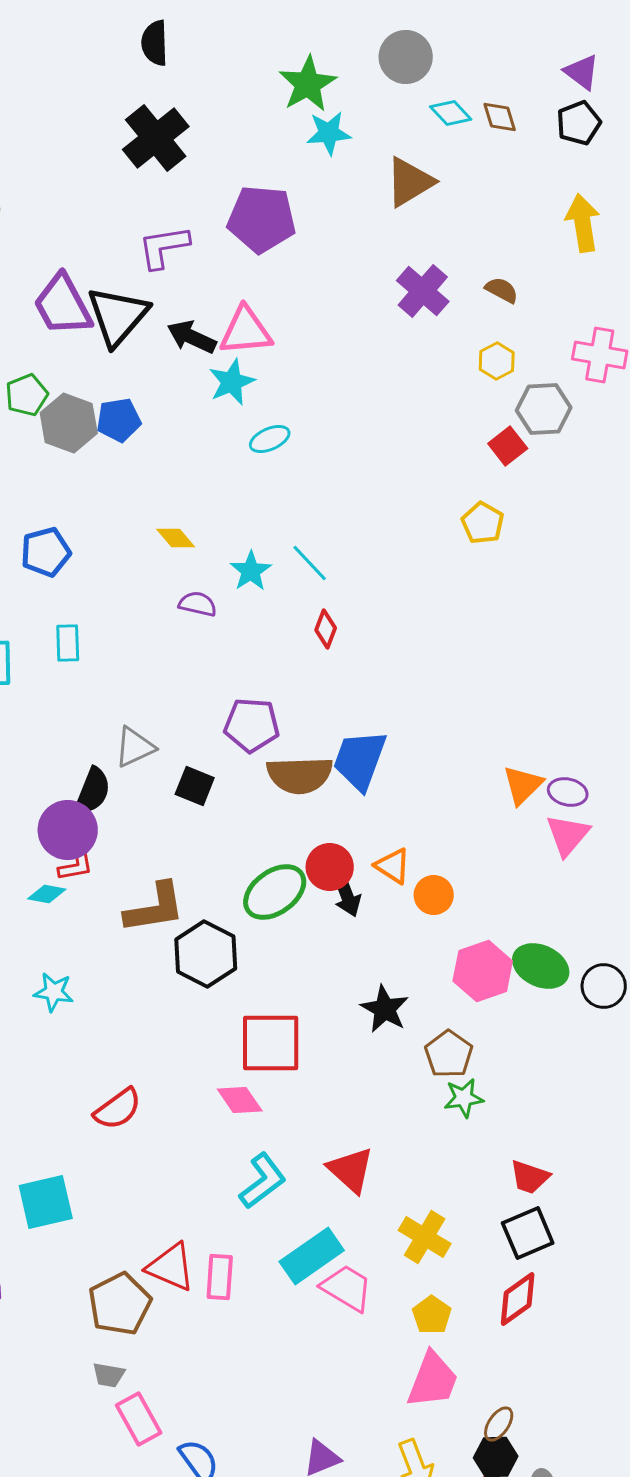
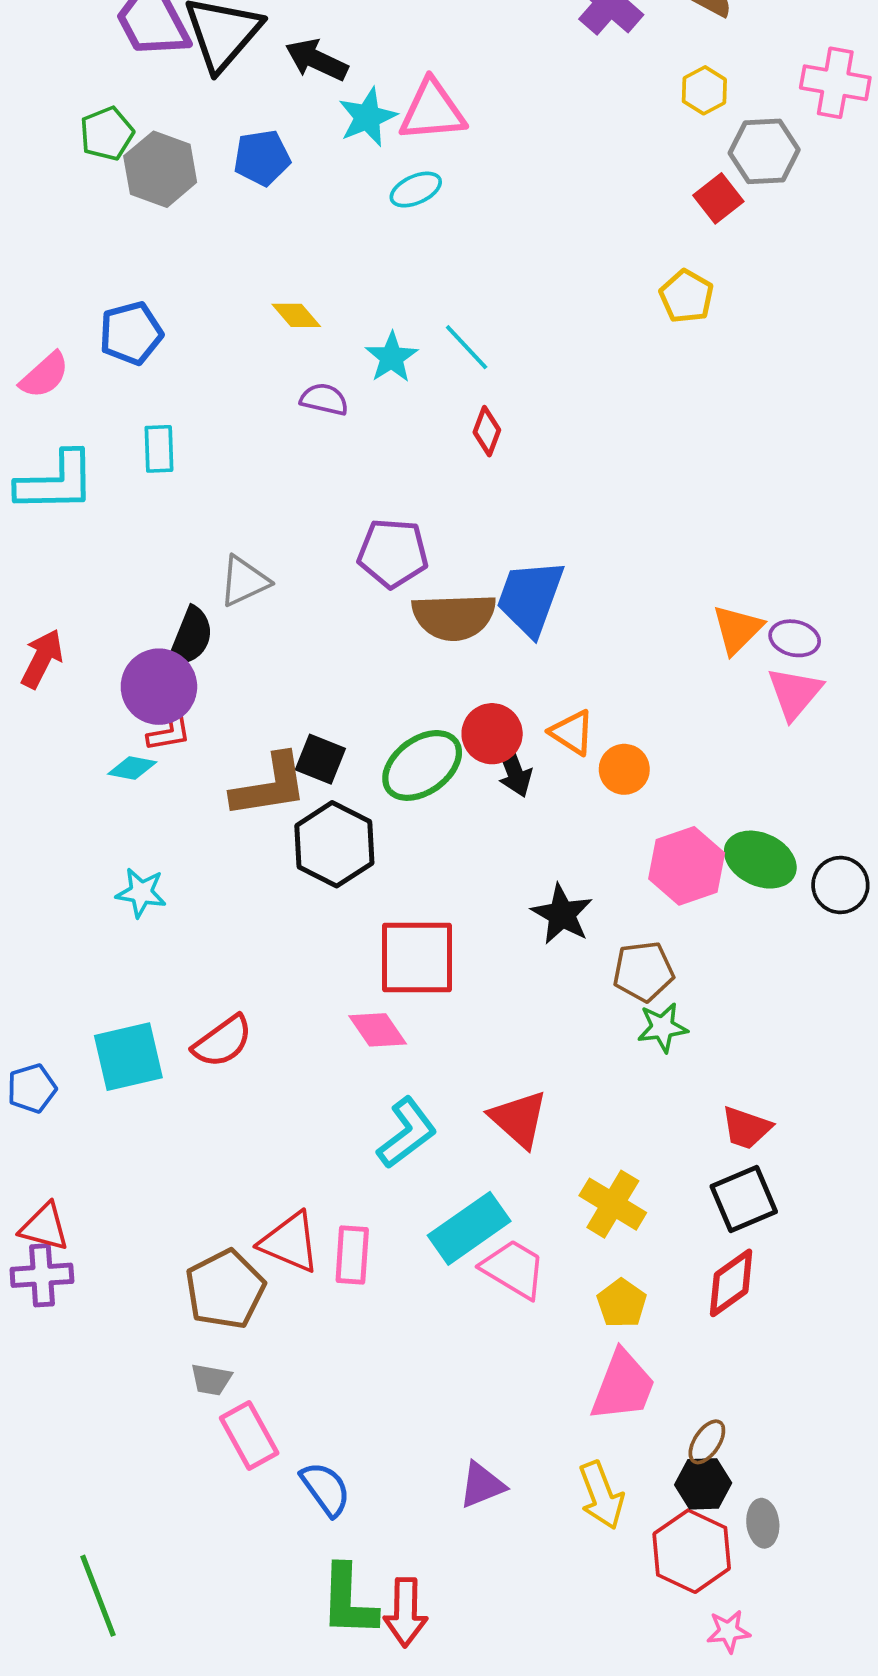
pink triangle: (246, 331) -> (432, 111), moved
blue pentagon: (119, 420) -> (262, 158), moved
black square: (195, 786) -> (320, 759), moved
brown pentagon: (449, 1054) -> (643, 971), turned 30
cyan square: (46, 1202) -> (128, 1057), moved

